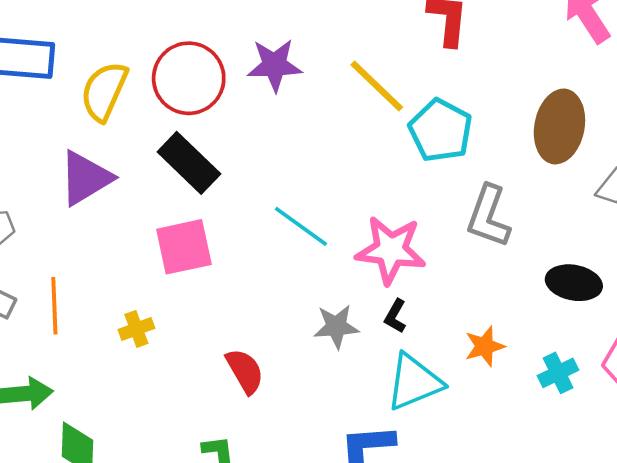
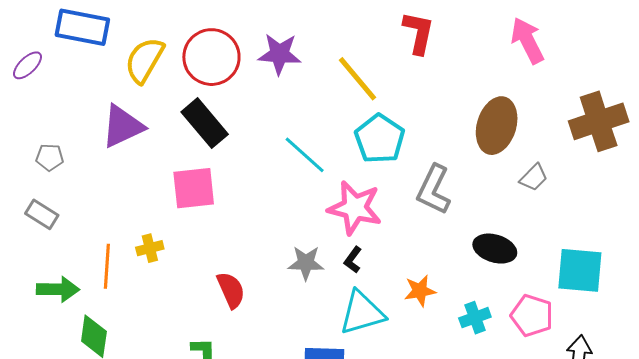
cyan pentagon: (441, 130) -> (380, 139), moved
cyan line: (301, 226) -> (305, 155), moved
orange line: (54, 306) -> (107, 266), moved

